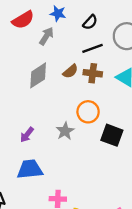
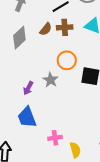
purple arrow: (27, 135) -> (28, 88), moved
blue trapezoid: (30, 169) -> (27, 117), turned -95

